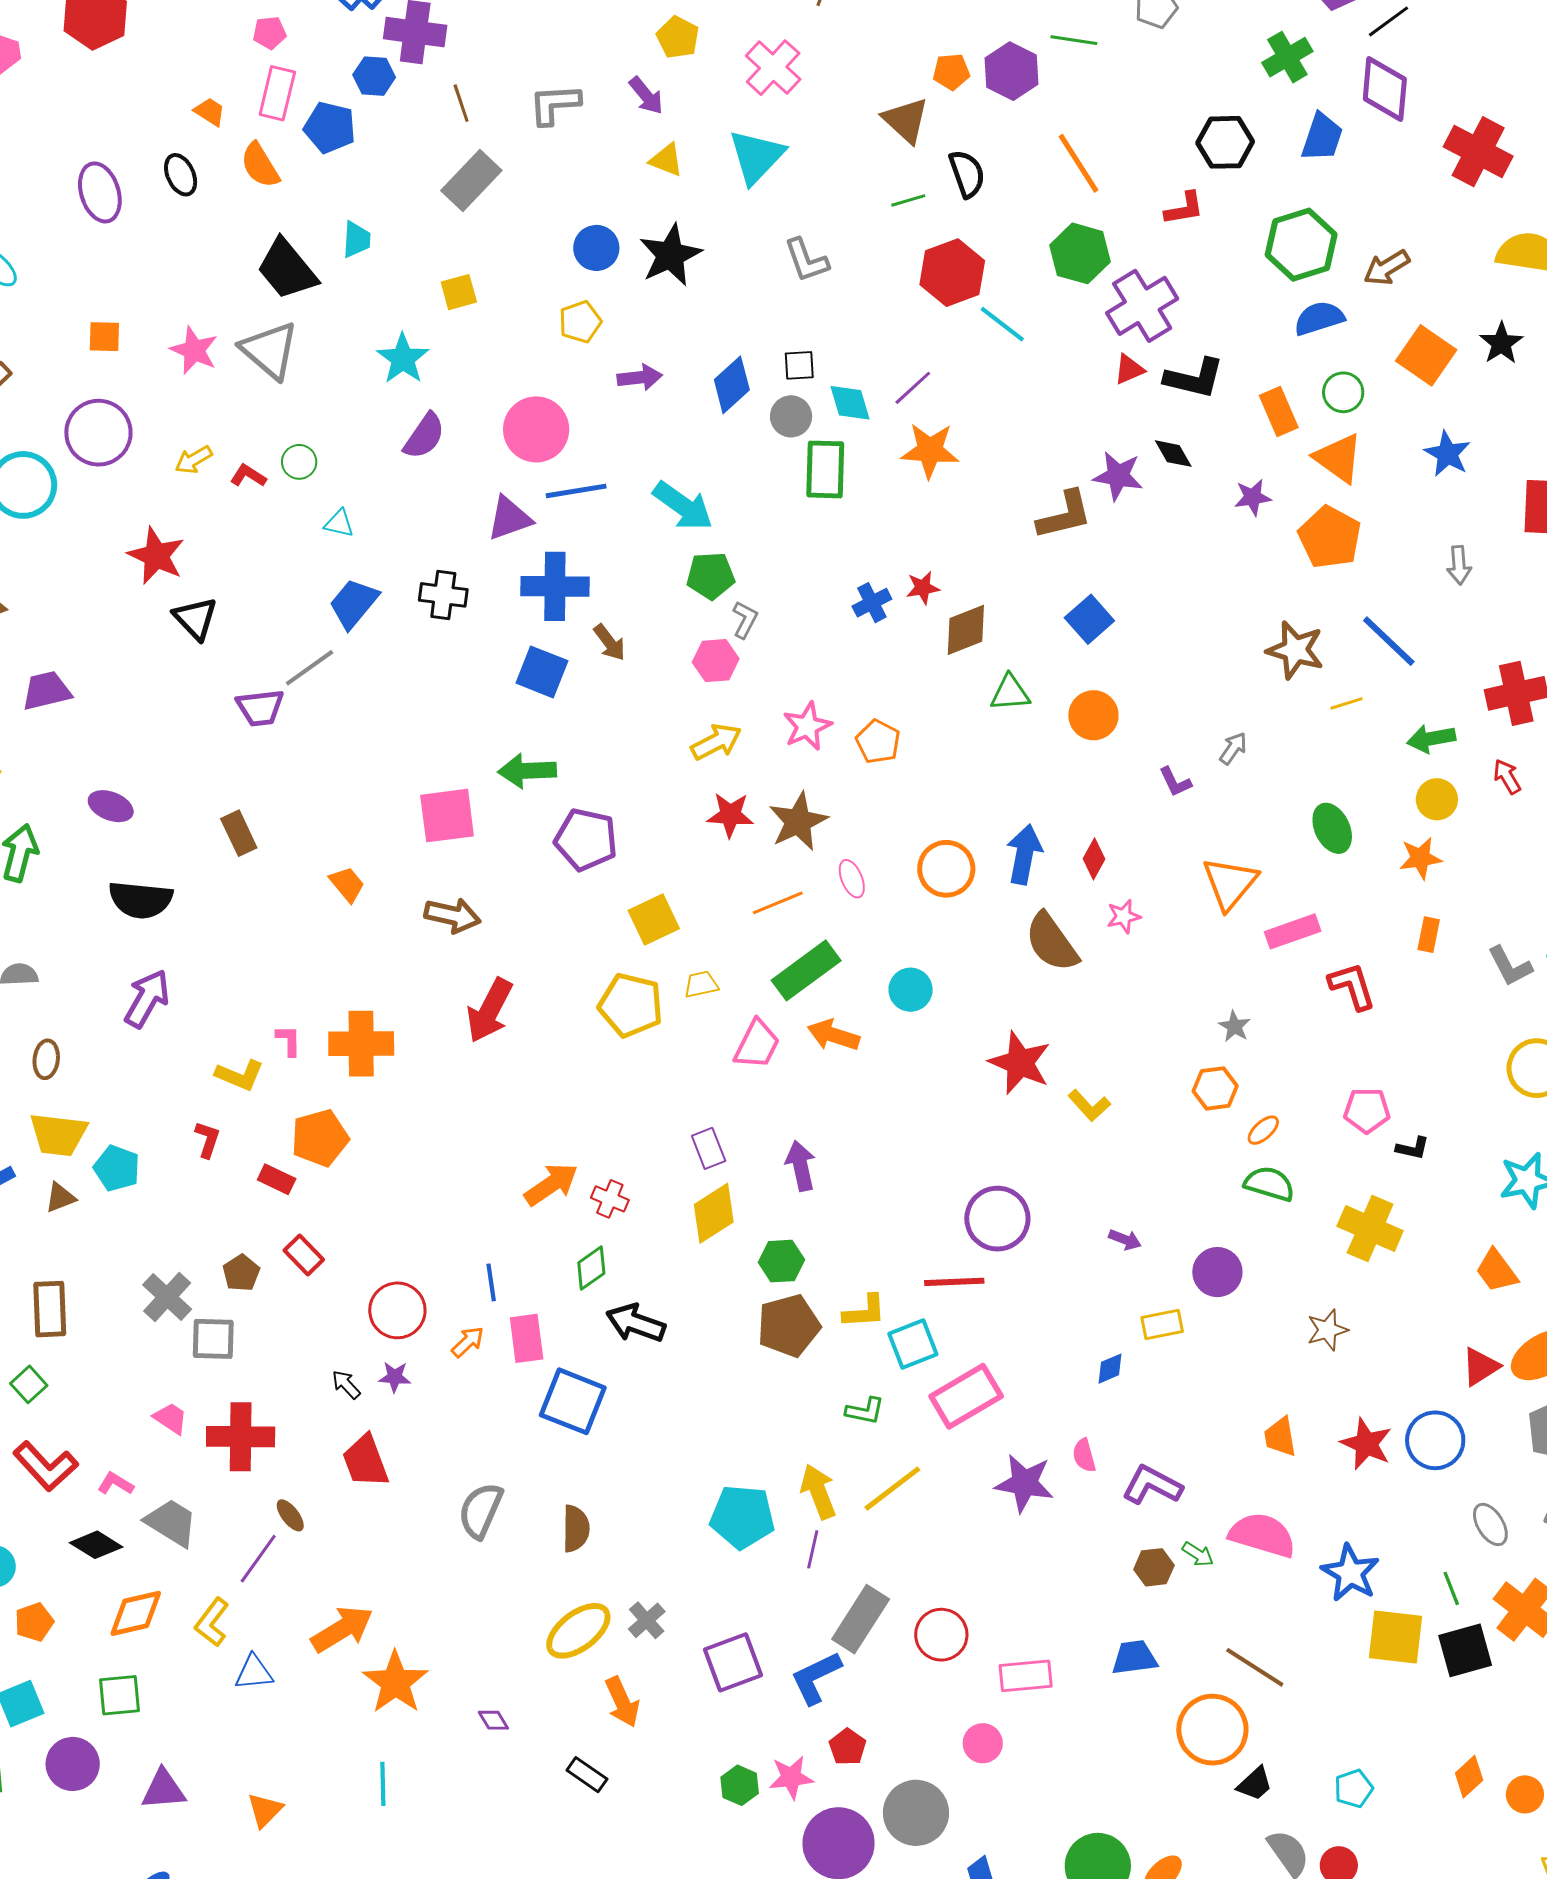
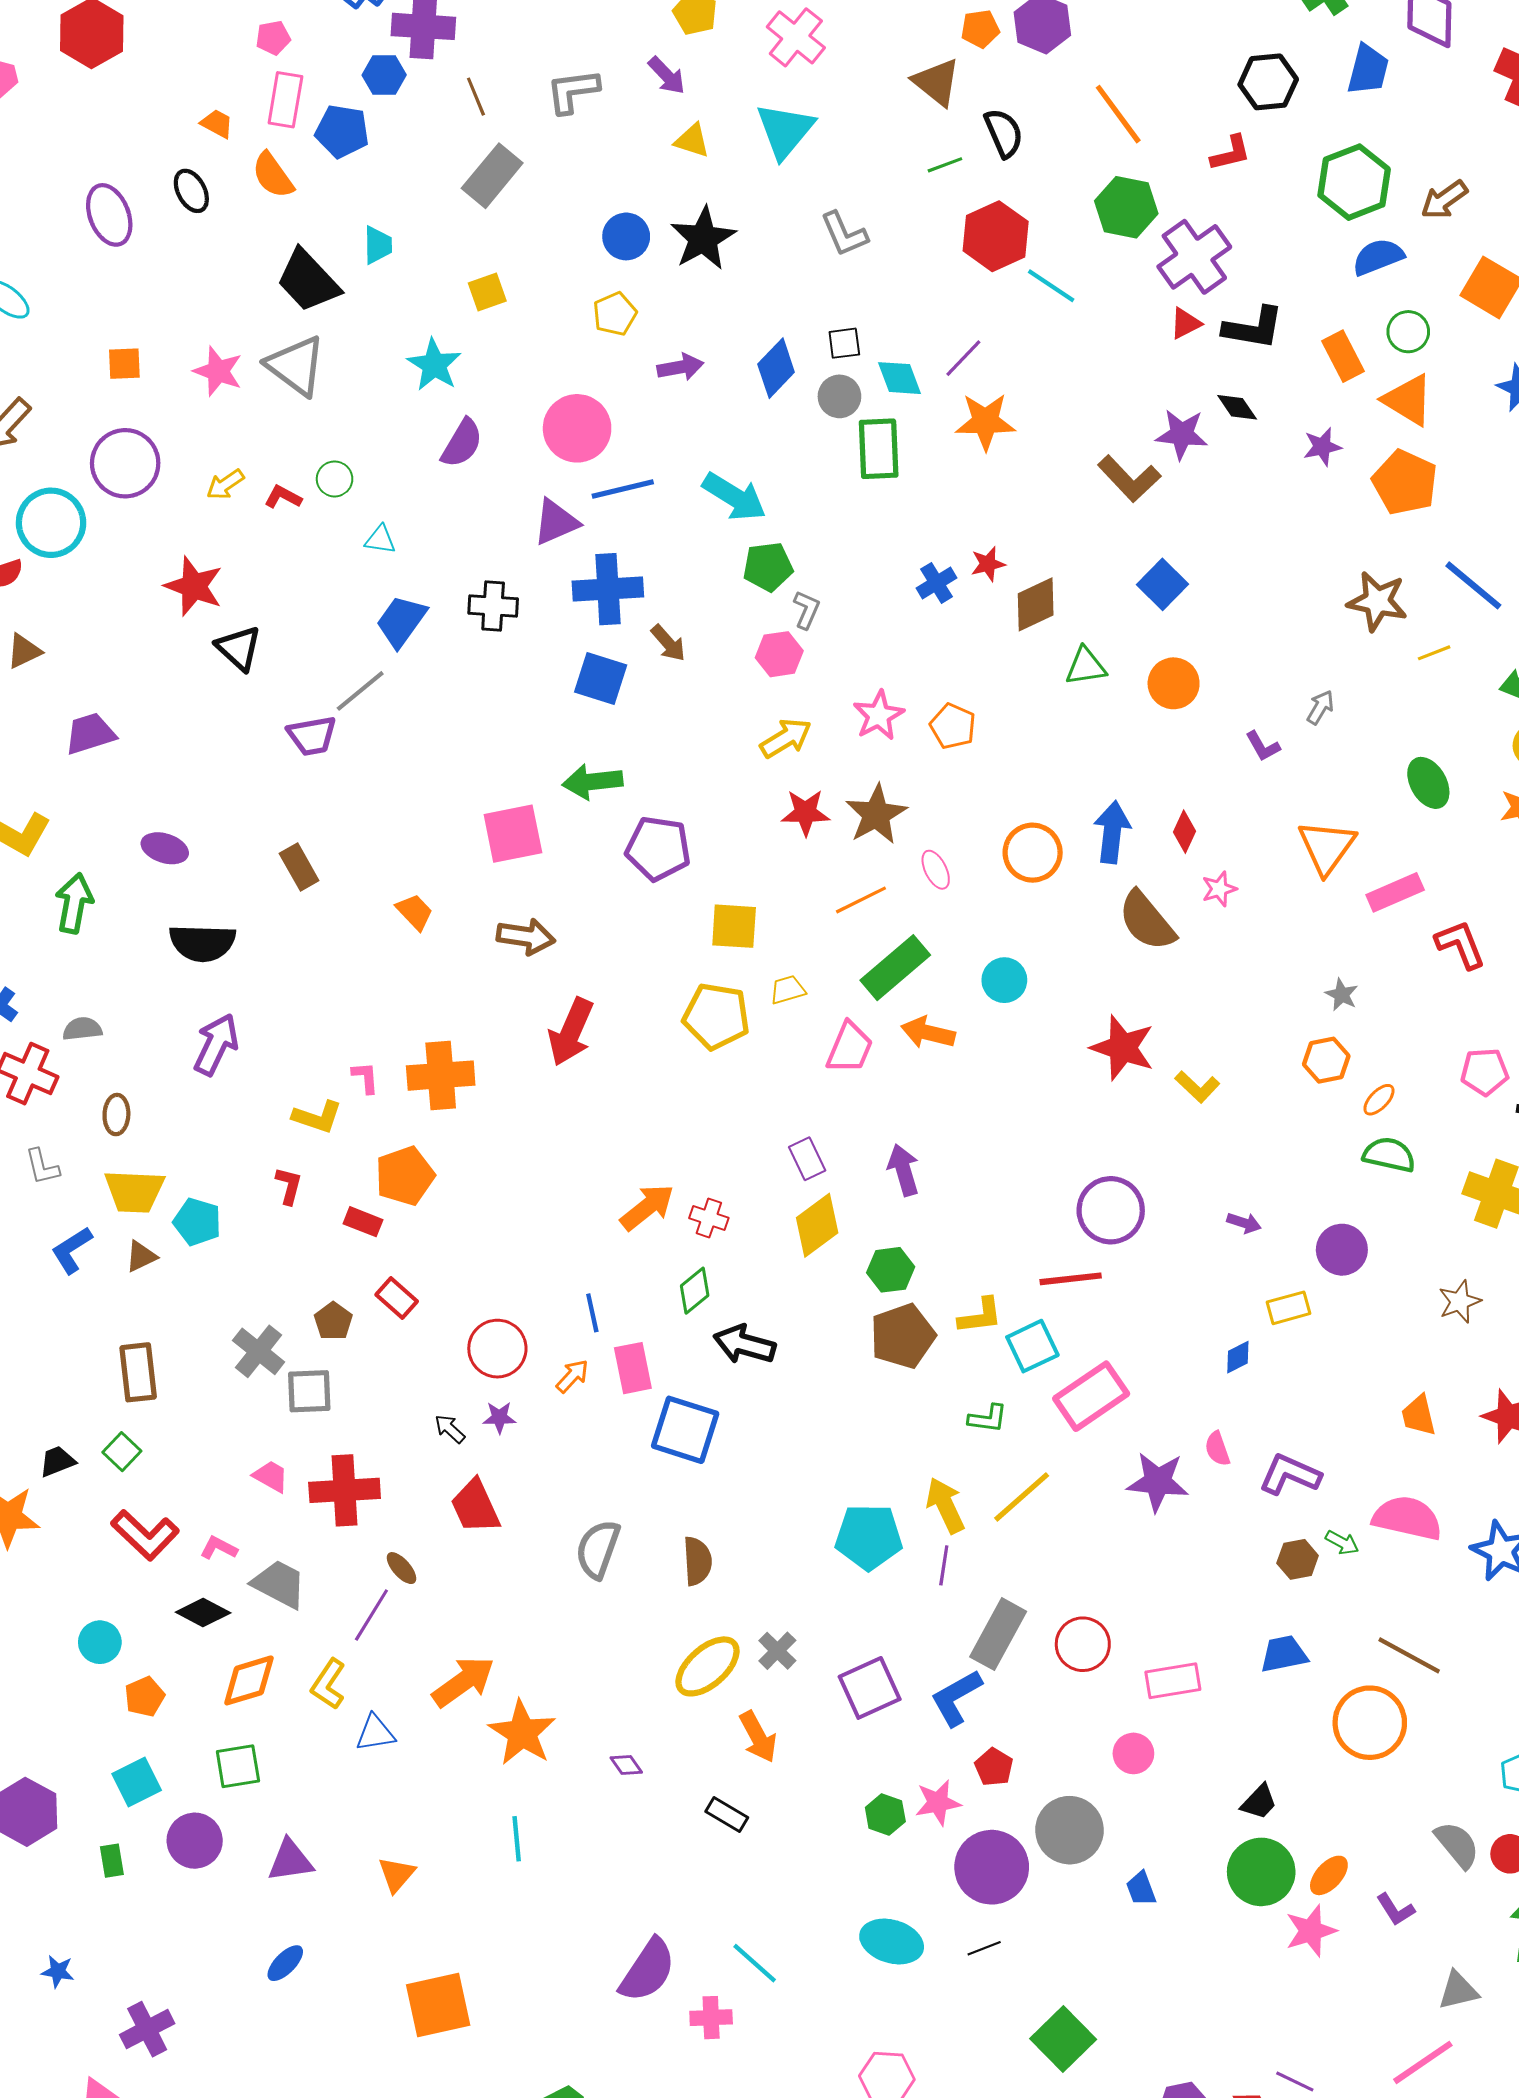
brown L-shape: (1065, 515) -> (1129, 479), turned 64
yellow square: (654, 920) -> (734, 926), turned 33
black trapezoid: (1255, 1784) -> (1259, 1802), moved

